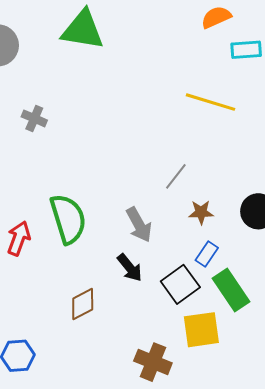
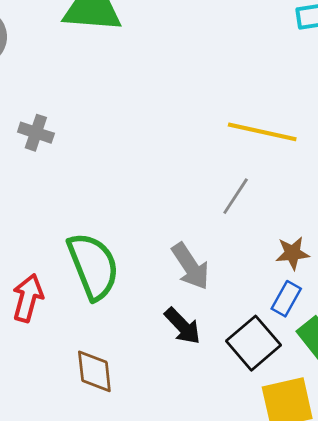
yellow line: (211, 102) -> (262, 132), moved
brown star: (201, 212) -> (292, 253), moved
brown diamond: (83, 304) -> (94, 371), moved, turned -64

